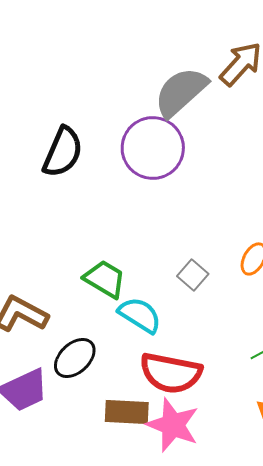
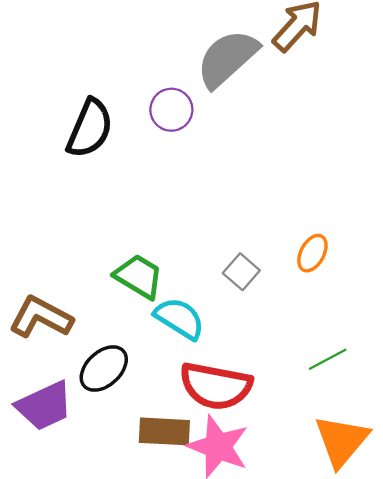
purple circle: (153, 148) -> (171, 110), moved, size x0.6

